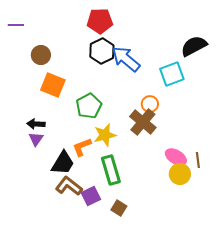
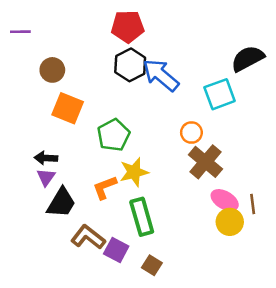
brown cross: (143, 122) -> (205, 162), moved
black trapezoid: (63, 163) -> (61, 203), moved
purple square: (91, 196) -> (116, 250), turned -36

